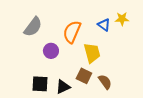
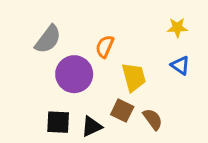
blue triangle: (104, 25) -> (180, 65), moved
orange semicircle: (72, 32) -> (105, 47), size x0.7
purple circle: (51, 51) -> (74, 74), size x1.6

